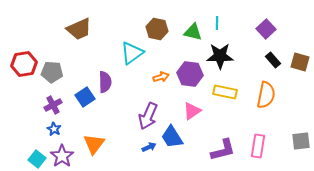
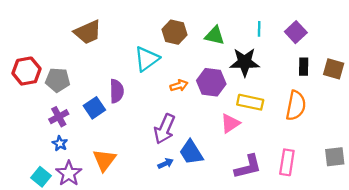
cyan line: (217, 23) -> (259, 29), moved
black rectangle: (273, 60) -> (304, 67), turned 42
pink triangle: (192, 111) -> (230, 123), moved

